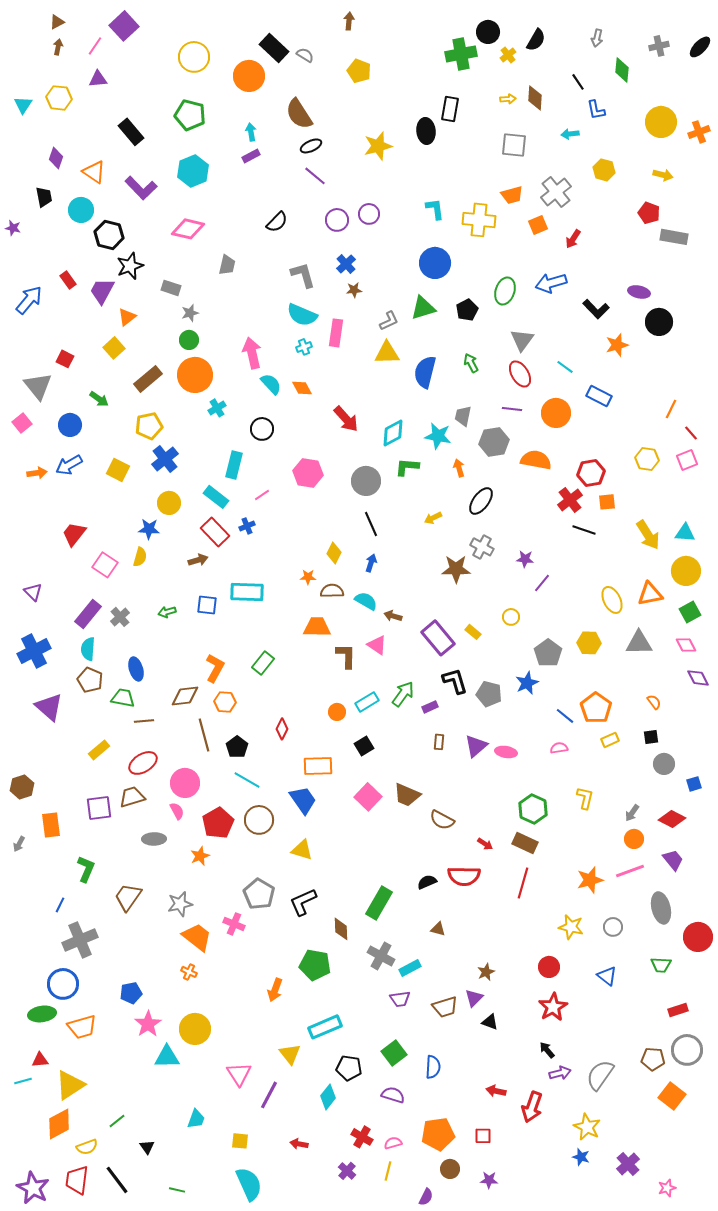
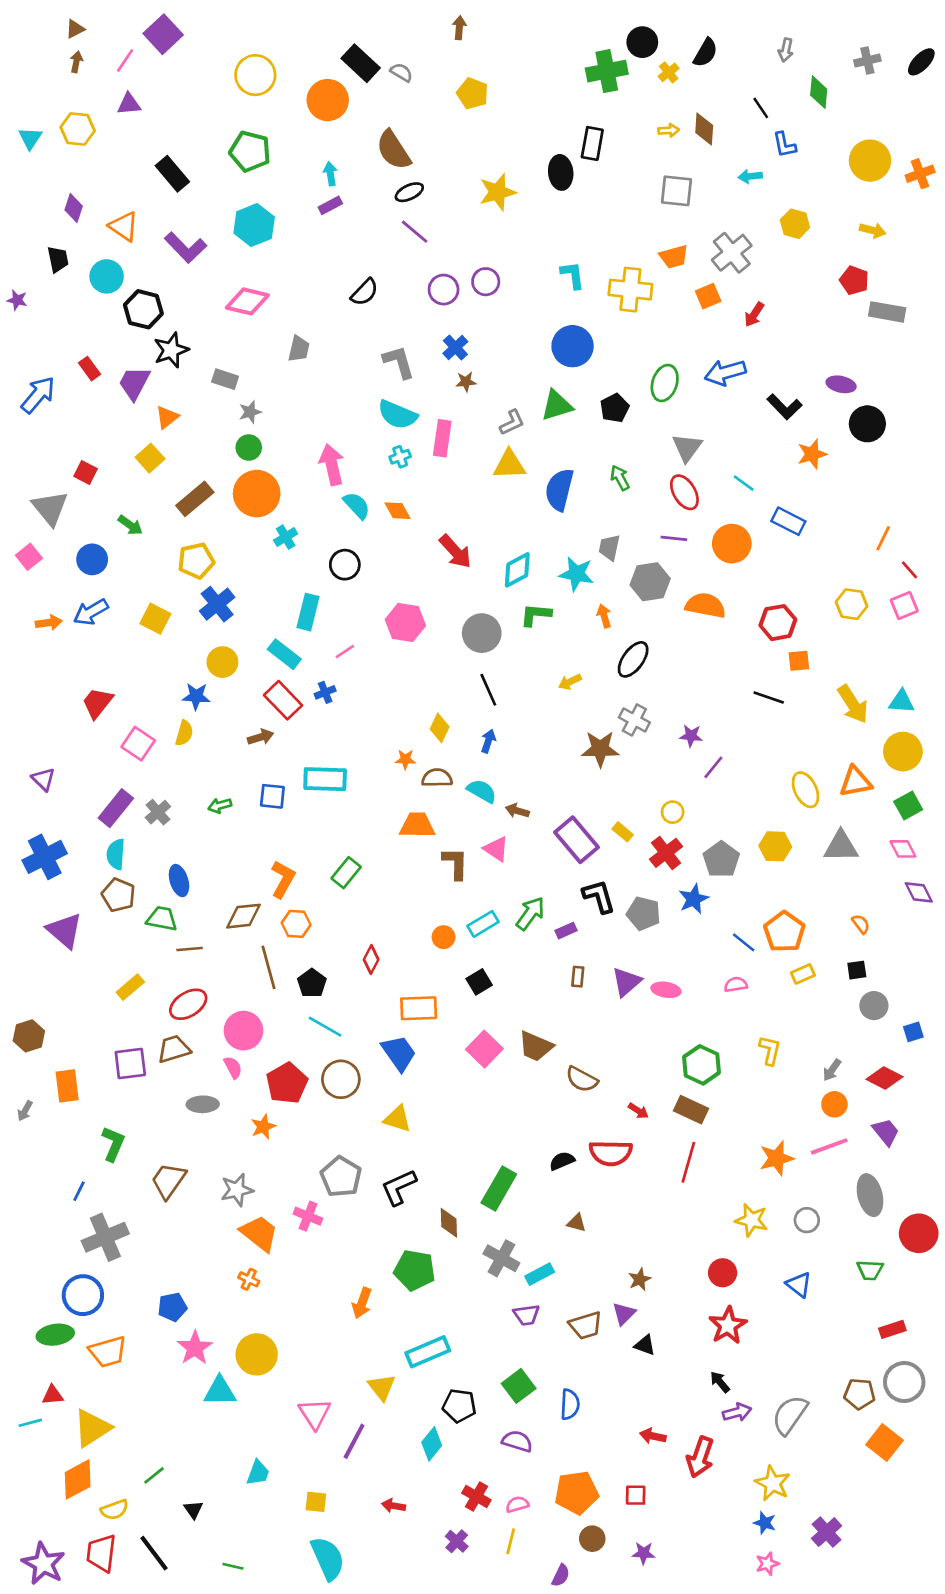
red cross: (570, 500) -> (666, 853), moved
pink star: (667, 1188) -> (767, 1564), moved

